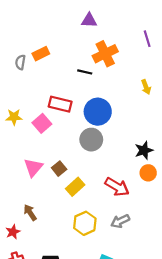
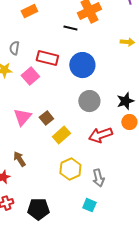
gray semicircle: (20, 62) -> (14, 48), moved
yellow arrow: (146, 87) -> (127, 42), turned -64
gray circle: (91, 140) -> (89, 101), moved
red arrow: (117, 187) -> (100, 135), turned 130
gray arrow: (120, 221) -> (98, 178), moved, turned -78

